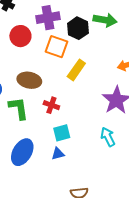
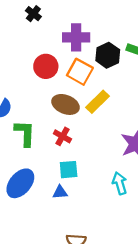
red circle: (20, 36) -> (46, 66), moved
brown ellipse: (29, 80) -> (65, 104), moved

